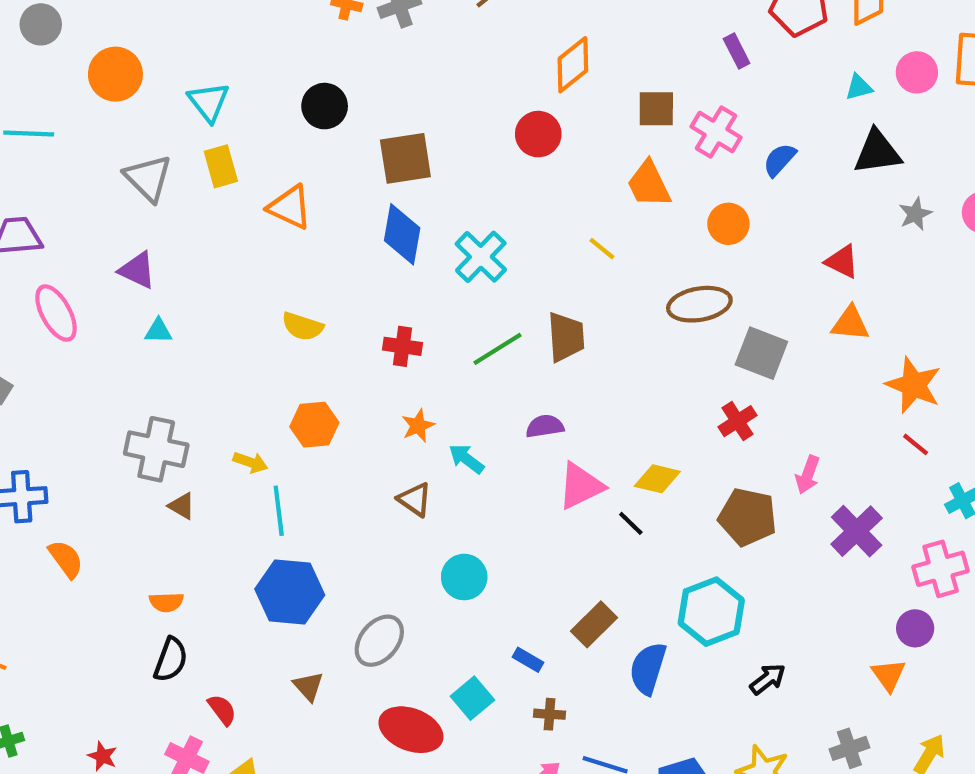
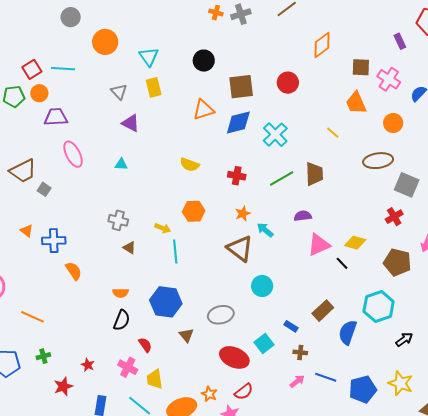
red circle: (538, 134) -> (288, 83), moved
gray triangle: (148, 178) -> (119, 92), size x0.7
orange triangle: (290, 207) -> (203, 110), moved, turned -45
blue diamond: (402, 234) -> (238, 123), turned 64
purple triangle: (137, 270) -> (131, 123), moved
gray cross: (156, 449) -> (118, 220), size x0.7
brown triangle: (415, 499) -> (240, 248), size x1.6
blue hexagon: (290, 592) -> (166, 302), moved
gray ellipse: (379, 641) -> (221, 315), turned 35

